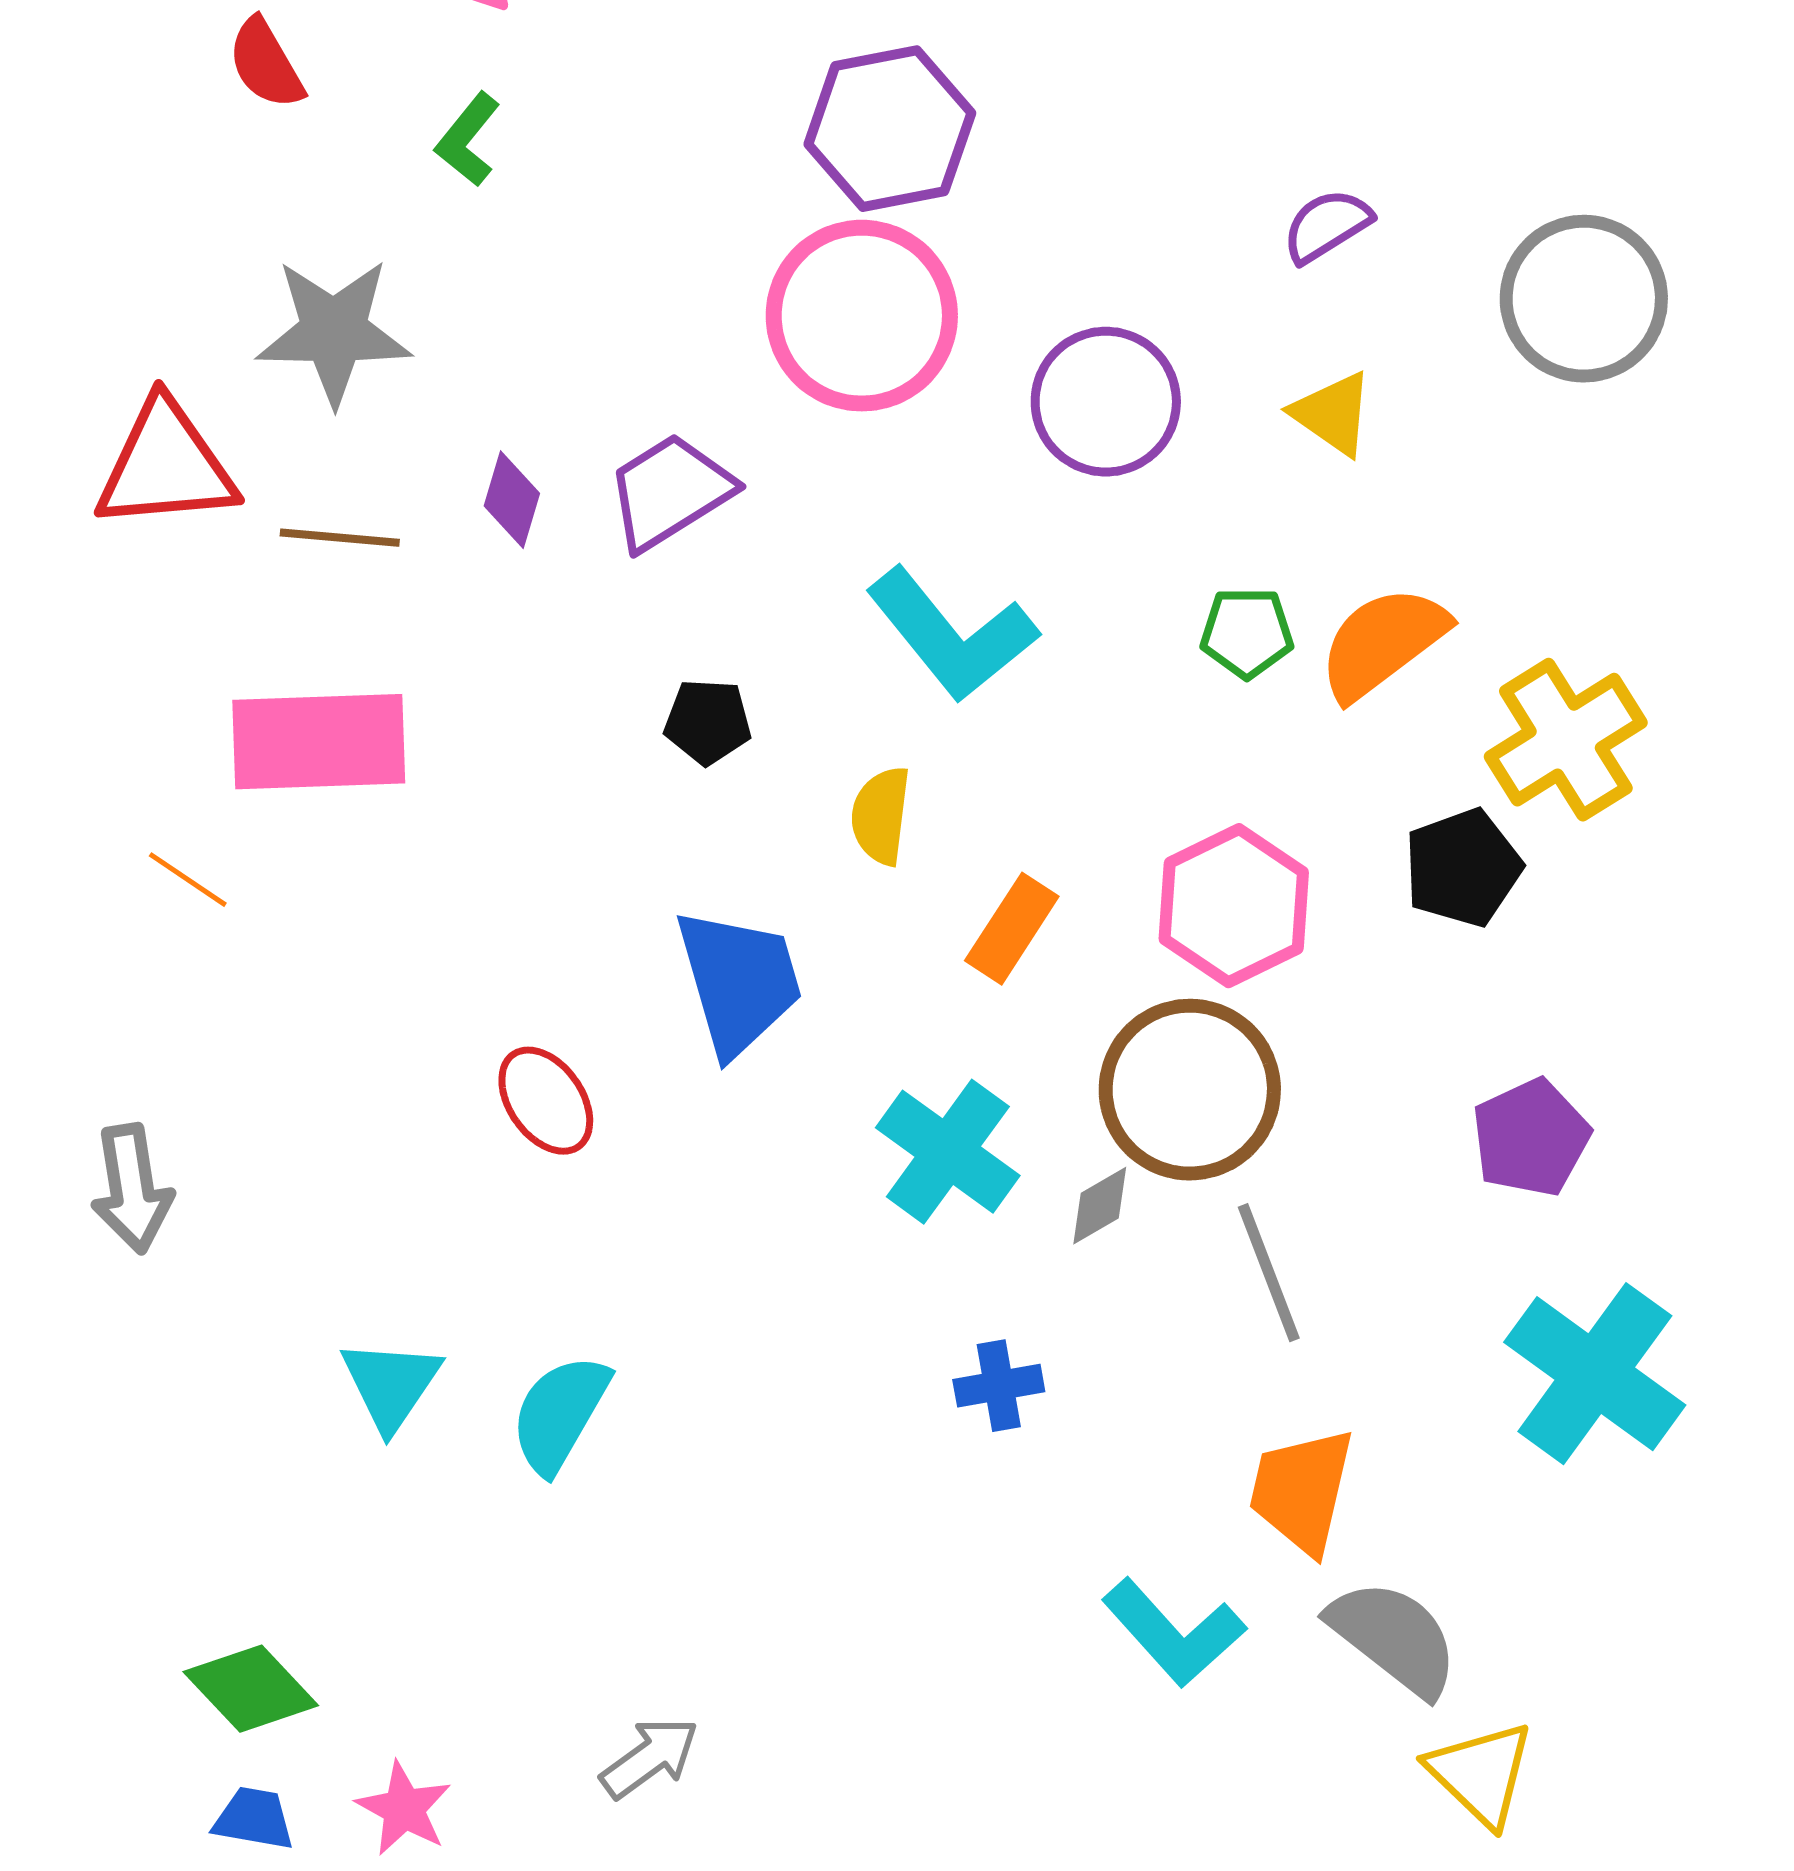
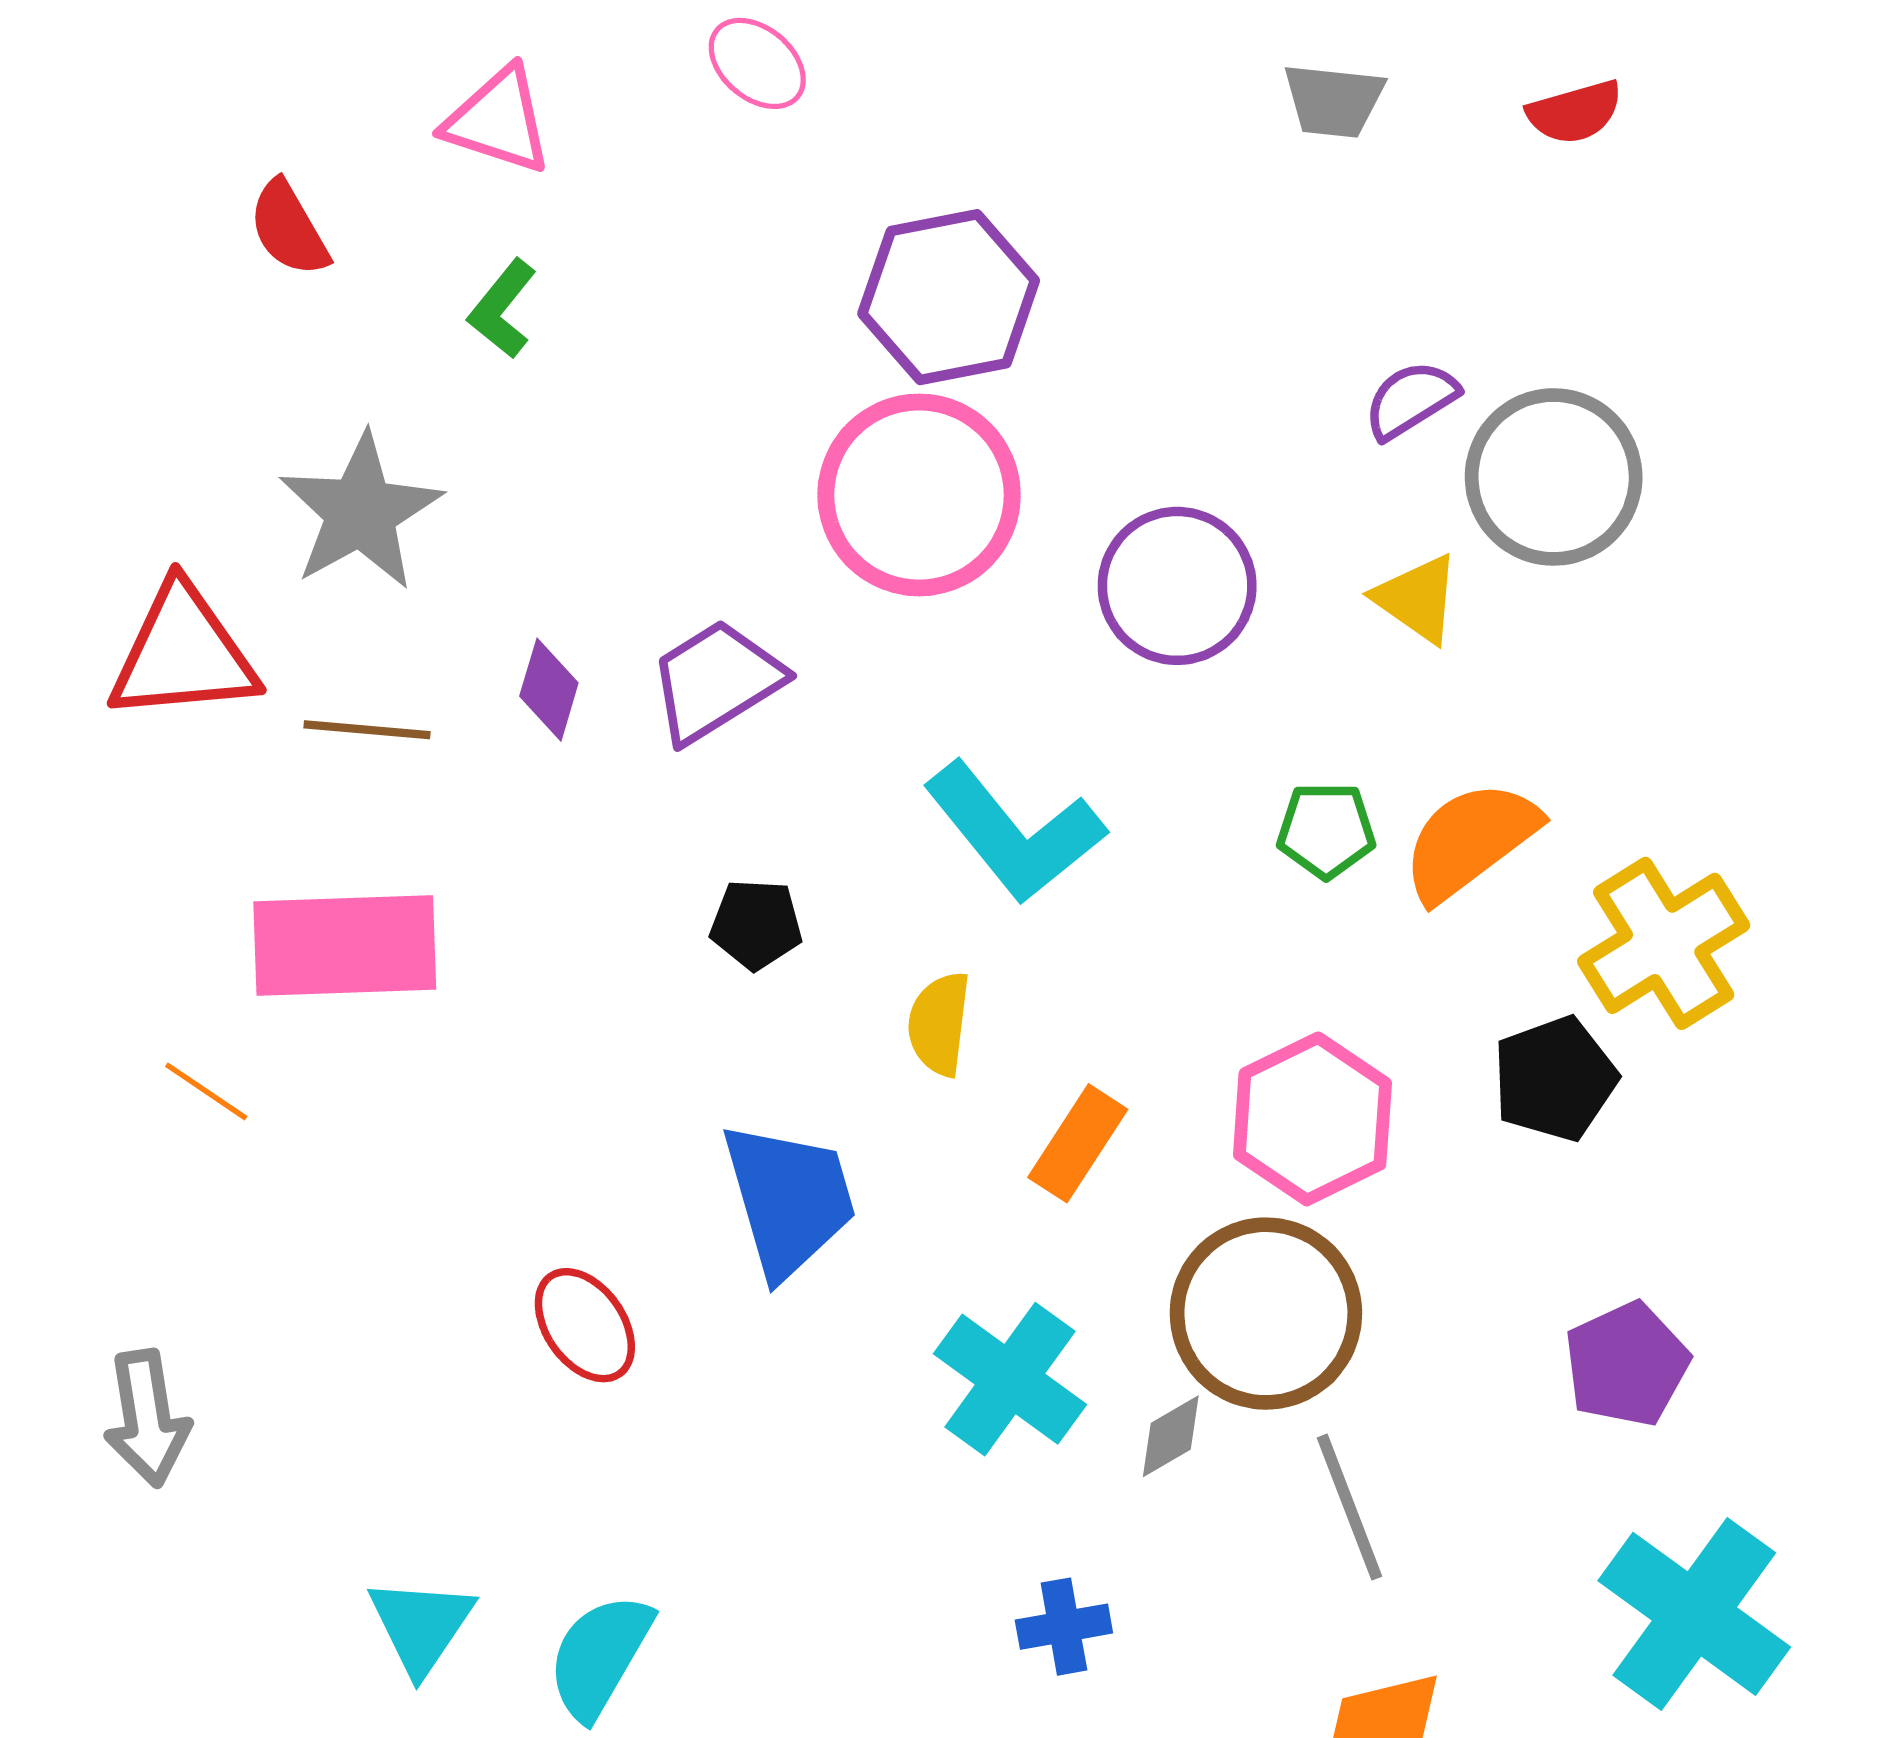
gray circle: (1584, 299) -> (1554, 477), moved
gray star: (334, 332) -> (361, 512), turned -30

